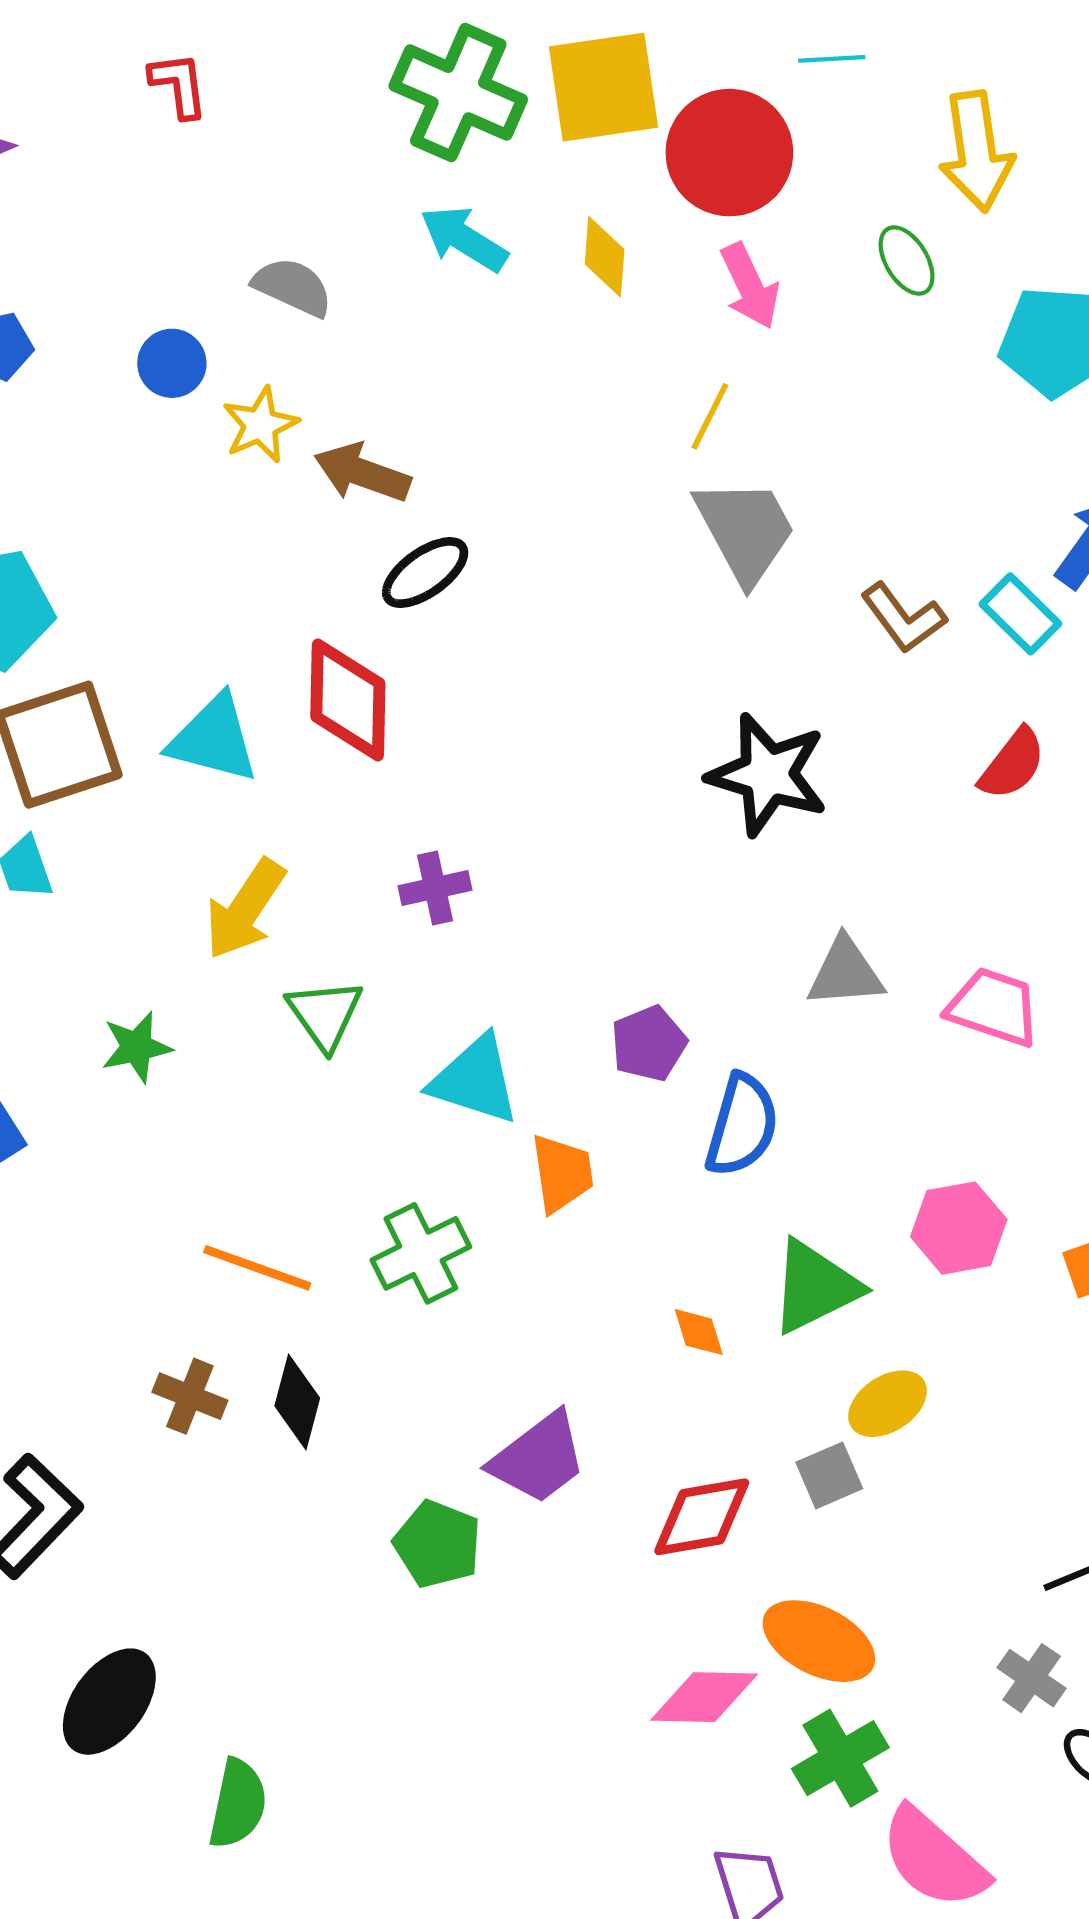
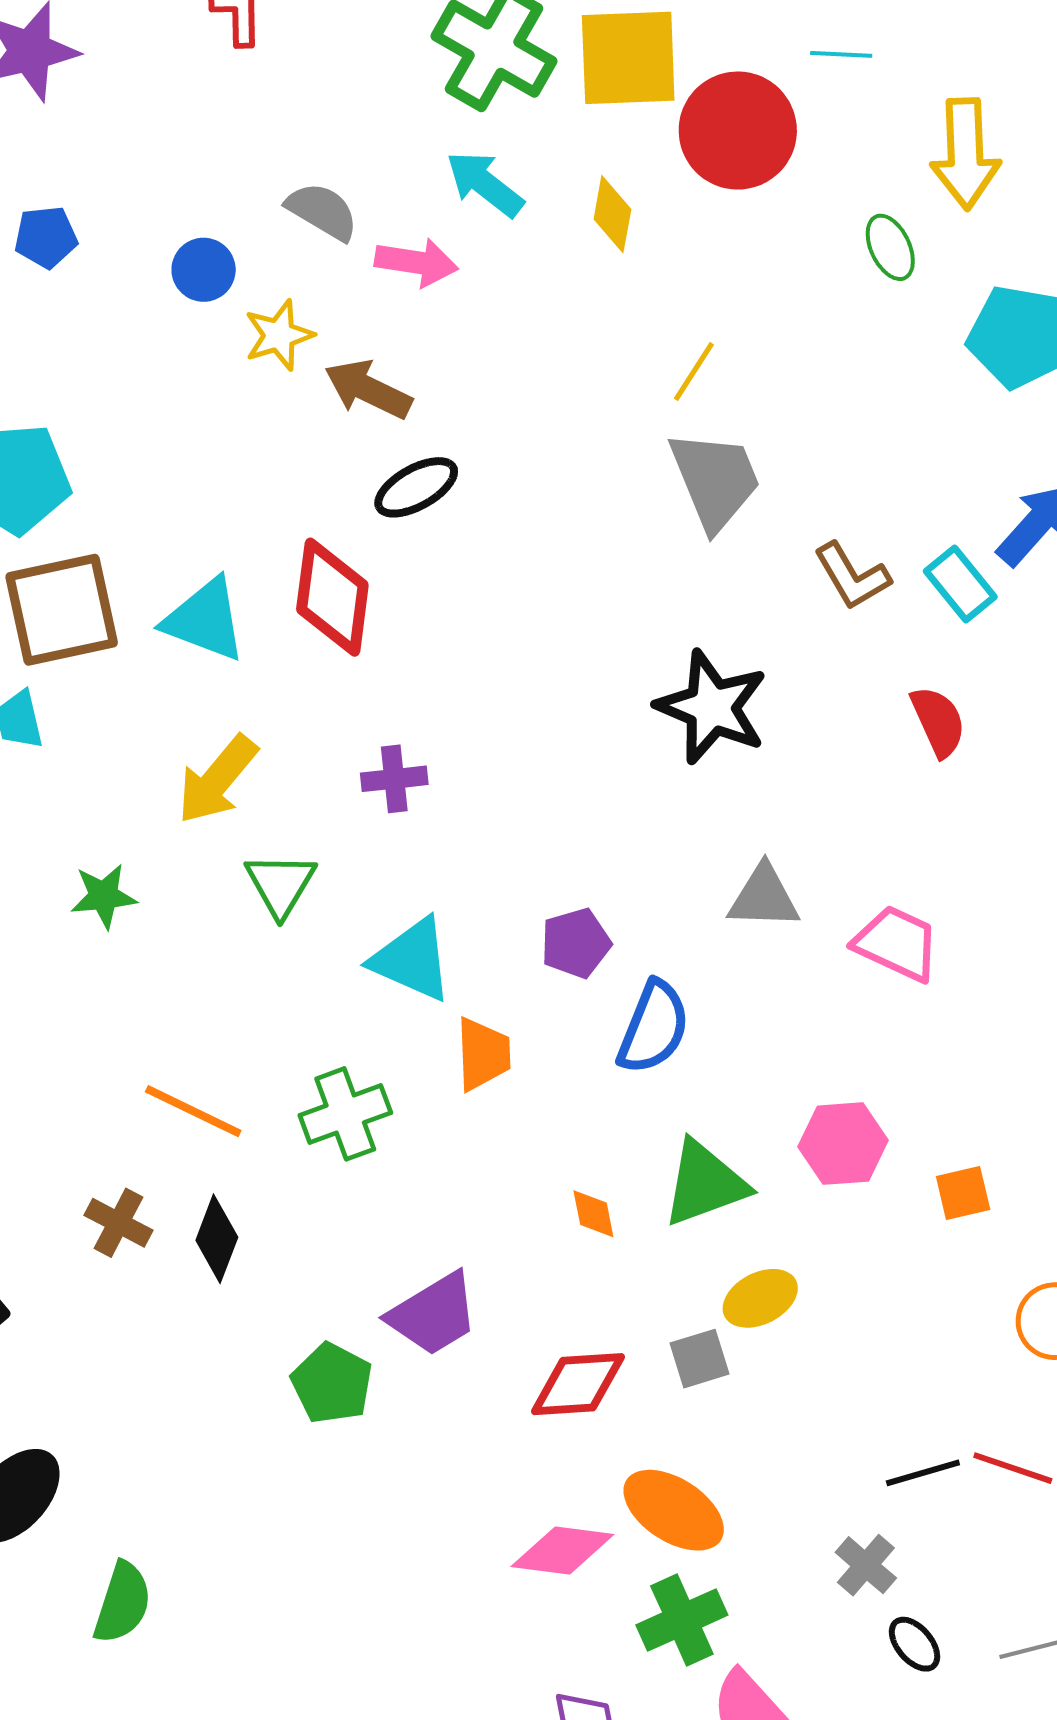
pink arrow: (750, 286) -> (416, 262), moved, turned -62
red semicircle: (1012, 764) -> (938, 721), turned -68

